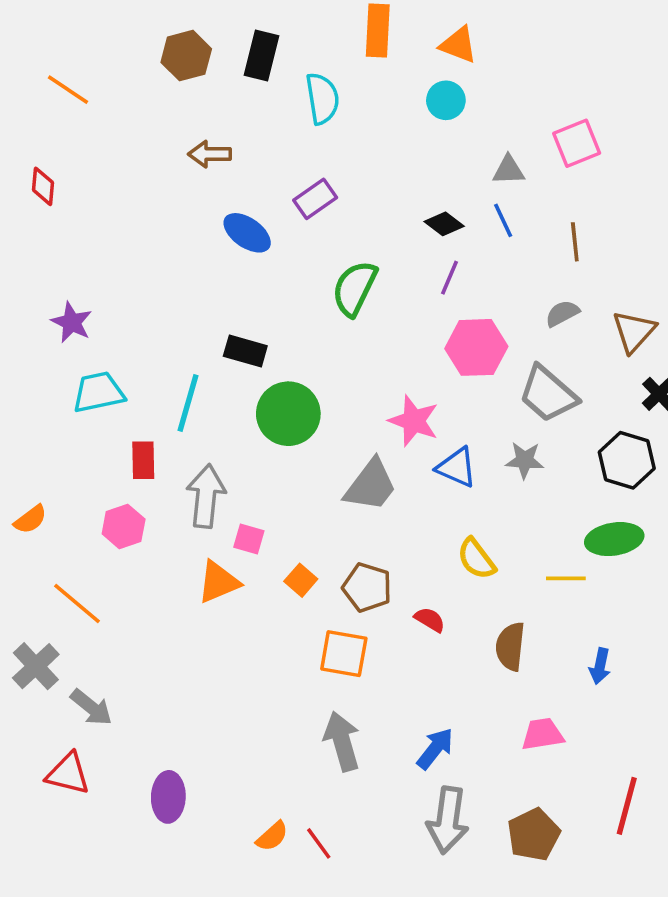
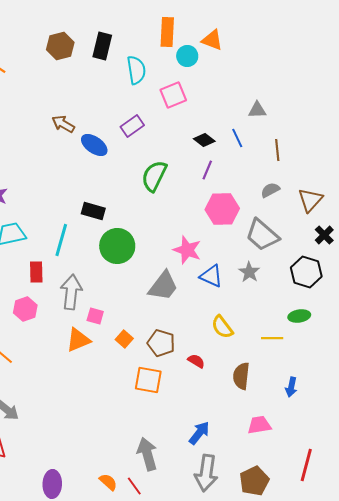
cyan circle: (446, 100) -> (187, 56), moved
pink square: (577, 143) -> (173, 95), moved
brown arrow: (210, 154) -> (63, 124), moved, turned 30
gray triangle: (509, 170) -> (257, 110), moved
gray star: (525, 460) -> (249, 272), turned 30
green ellipse: (614, 539) -> (299, 316), size x0.7
gray arrow: (342, 741) -> (147, 454), moved
purple ellipse: (168, 797) -> (52, 484), moved
orange semicircle: (272, 836) -> (108, 482), turned -96

